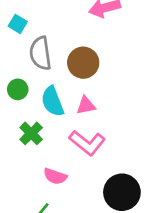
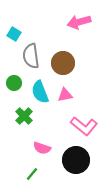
pink L-shape: (87, 143) -> (84, 126), moved
black circle: (122, 192) -> (76, 160), moved

